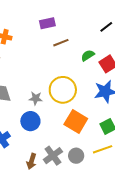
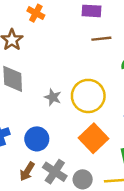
blue circle: (30, 121) -> (37, 139), moved
gray cross: (53, 156) -> (55, 172), turned -36

